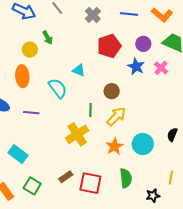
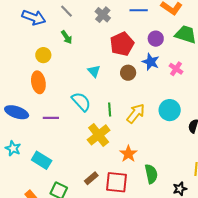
green arrow: (48, 38) -> (67, 37), moved
pink cross: (161, 68) -> (176, 69), moved
cyan triangle: (79, 70) -> (94, 71), turned 32
cyan semicircle: (58, 88) -> (81, 102), moved
brown circle: (112, 91) -> (128, 73), moved
cyan circle: (143, 144) -> (170, 110), moved
orange star: (115, 146) -> (128, 154), moved

